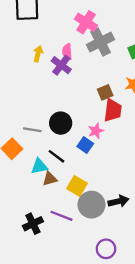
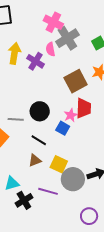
pink semicircle: (67, 52) -> (50, 49), moved
yellow arrow: (38, 54) -> (14, 53), size x1.5
brown square: (105, 92) -> (76, 81), size x1.6
red trapezoid: (113, 110) -> (84, 108), moved
cyan triangle: (39, 166) -> (12, 183), moved

